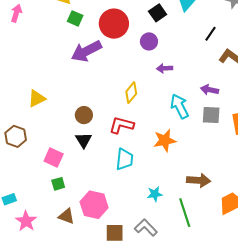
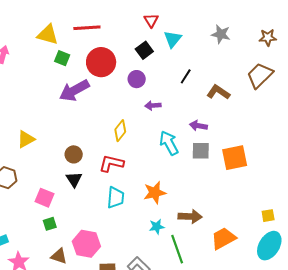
black line: (210, 34) -> (186, 76), moved
orange star: (165, 140) -> (155, 193), moved
cyan star: (155, 194) -> (157, 227), moved

